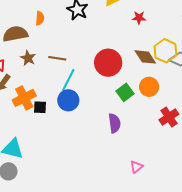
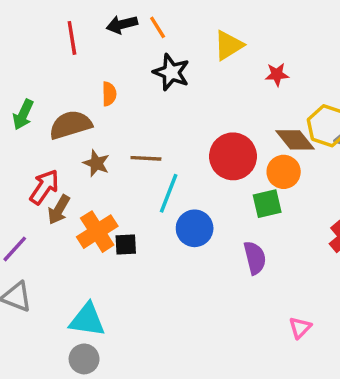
orange circle: (149, 87) -> (284, 172), moved
green square: (125, 92) -> (267, 204), turned 30
blue circle: (68, 100) -> (195, 228), moved

